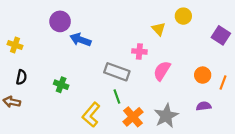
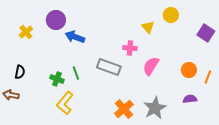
yellow cross: (15, 45) -> (26, 32), moved, turned 32
green line: (117, 96) -> (76, 73), moved
yellow L-shape: (91, 115) -> (65, 103), moved

